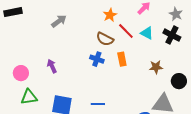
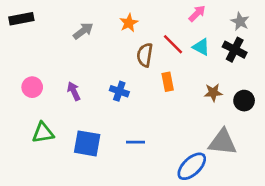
orange star: (110, 15) -> (129, 23), moved
brown semicircle: (105, 39) -> (145, 55), turned 72
blue cross: (97, 59) -> (119, 91), moved
pink circle: (21, 73) -> (32, 87), moved
black circle: (179, 81) -> (244, 101), moved

